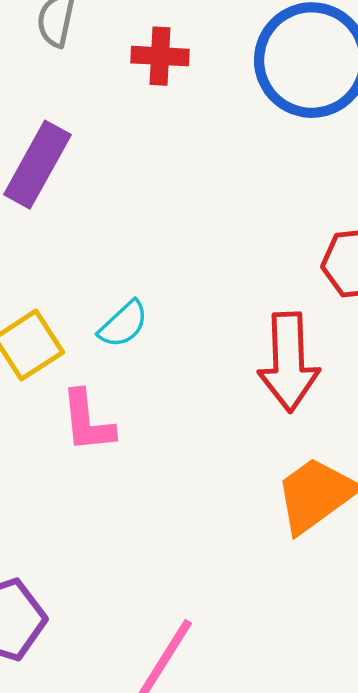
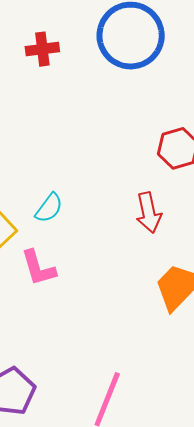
red arrow: (289, 362) -> (149, 213), size x0.7

